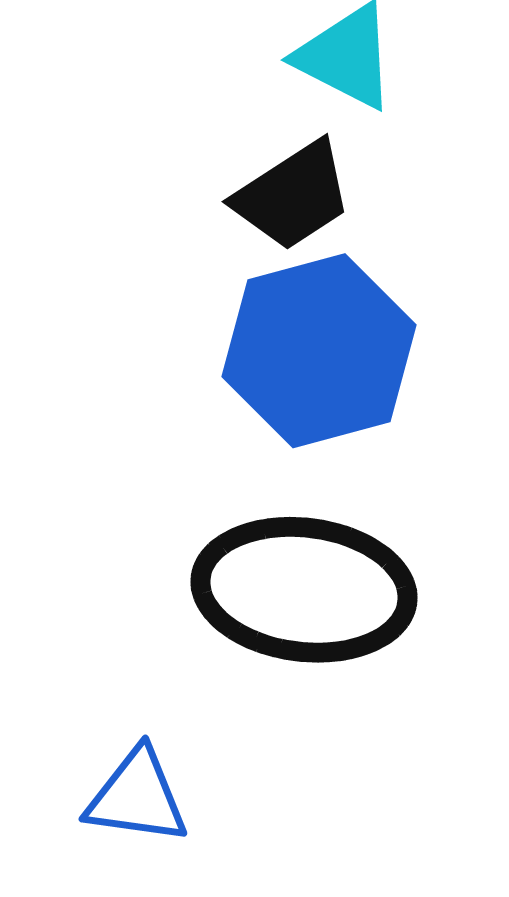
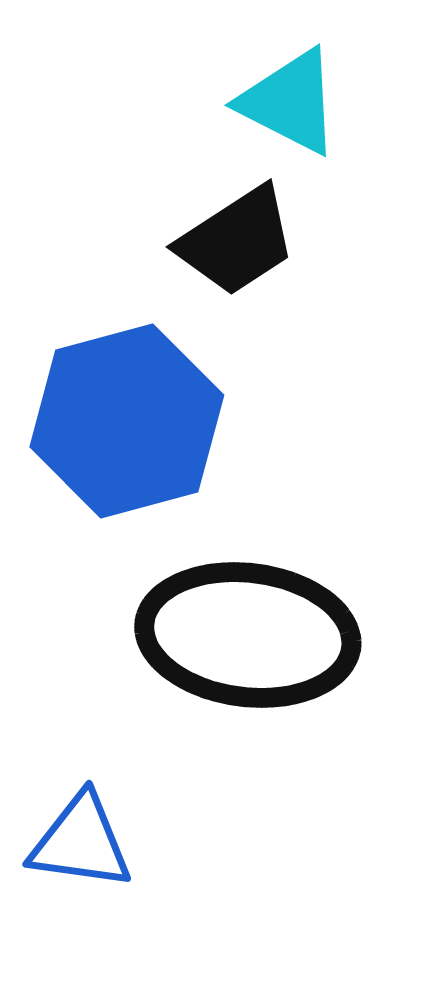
blue hexagon: (319, 351) -> (127, 421), moved

